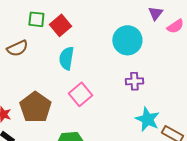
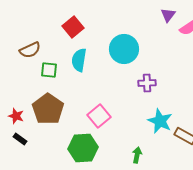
green square: (36, 19) -> (49, 70), moved
cyan circle: (127, 40) -> (124, 49), moved
pink square: (80, 94) -> (99, 116), moved

